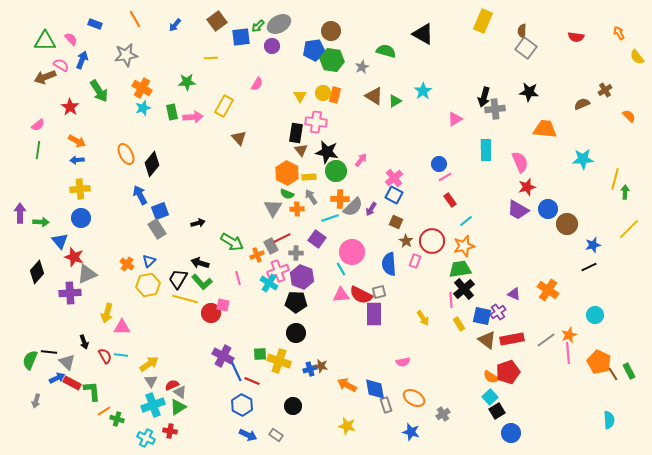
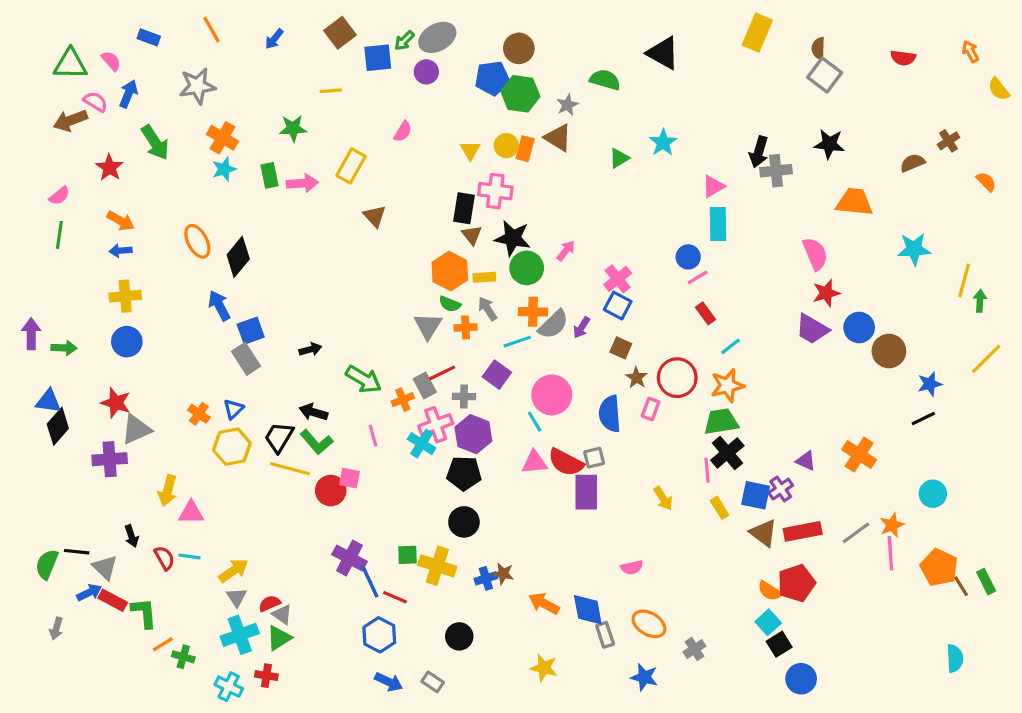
brown triangle: (374, 96) -> (558, 138), moved
cyan rectangle: (486, 150) -> (718, 224), moved
blue triangle: (60, 241) -> (48, 401), moved, turned -42

